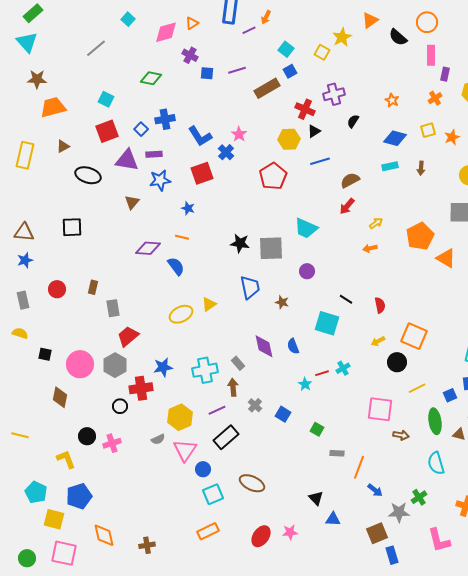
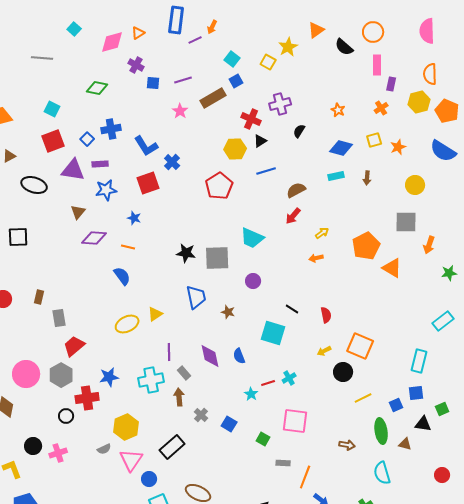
gray line: (96, 48) -> (42, 58), turned 45
pink star: (239, 134) -> (180, 111), moved
purple diamond: (148, 248) -> (94, 238), moved
pink square: (380, 409) -> (295, 421), moved
purple line: (217, 410) -> (169, 352), moved, turned -66

